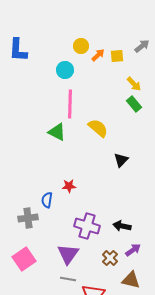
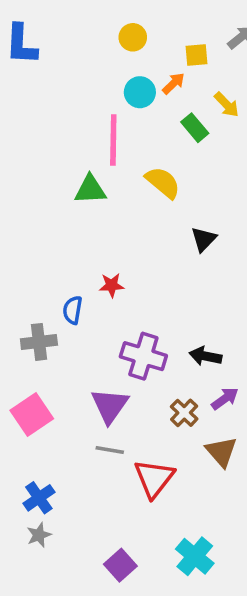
orange arrow: (98, 55) -> (174, 83), moved
cyan circle: (65, 70) -> (140, 92), moved
green rectangle: (134, 104) -> (195, 128), moved
green triangle: (57, 132) -> (90, 190), turned -30
brown triangle: (131, 280) -> (221, 452), turned 36

